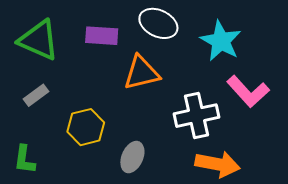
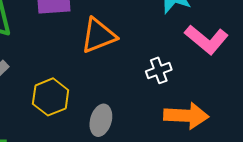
white cross: (196, 116) -> (159, 70), size x0.6

